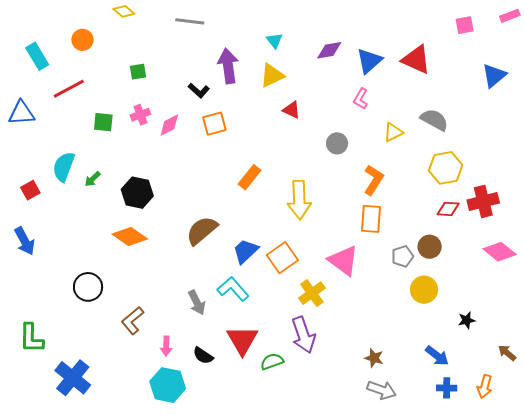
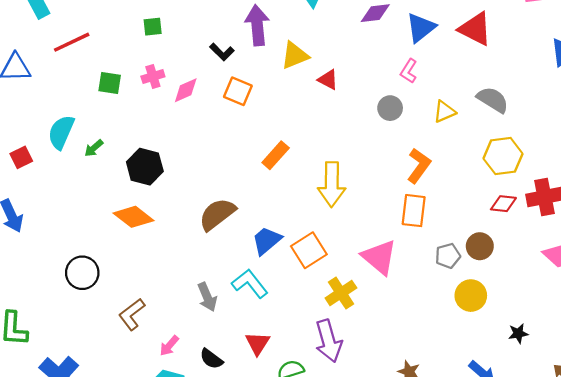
yellow triangle: (272, 75) -> (295, 55), moved
orange square: (214, 124) -> (238, 91), turned 35
gray circle: (337, 143) -> (390, 108), moved
red triangle: (242, 340) -> (258, 343), size x0.7
pink arrow: (166, 346) -> (169, 346), turned 36

